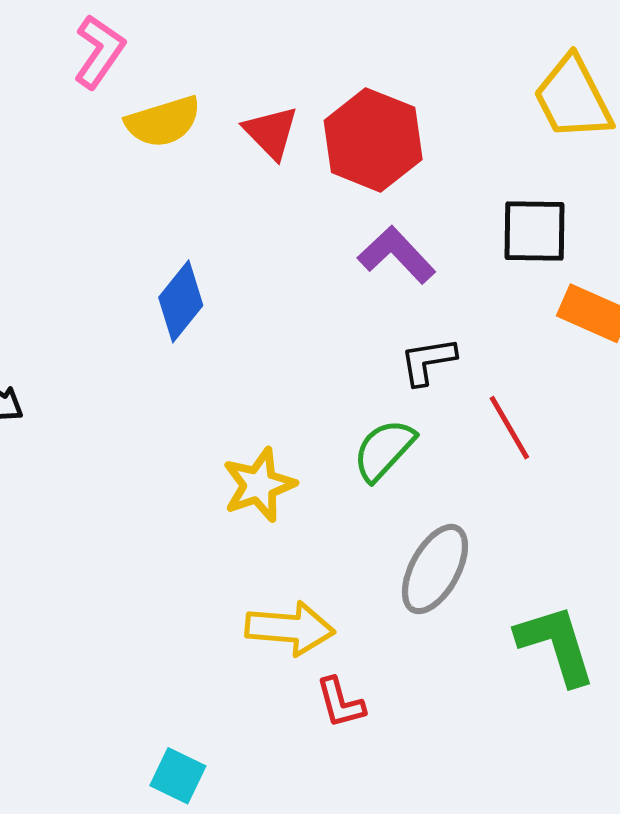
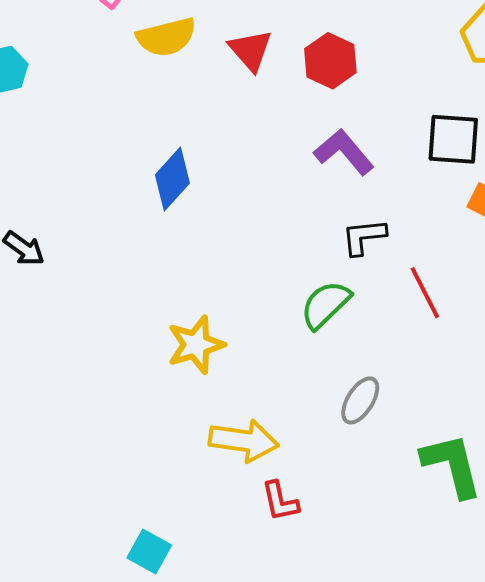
red hexagon: (373, 140) -> (330, 61), size x0.7
yellow star: (259, 485) -> (196, 345), moved
gray ellipse: (435, 569) -> (360, 400), size x0.7

